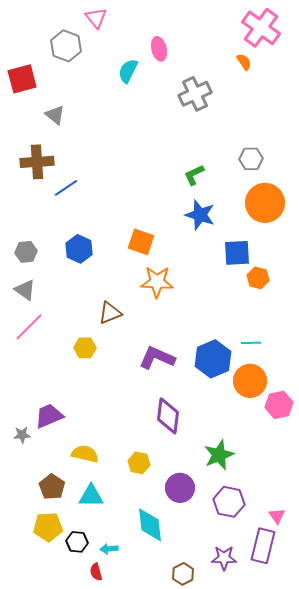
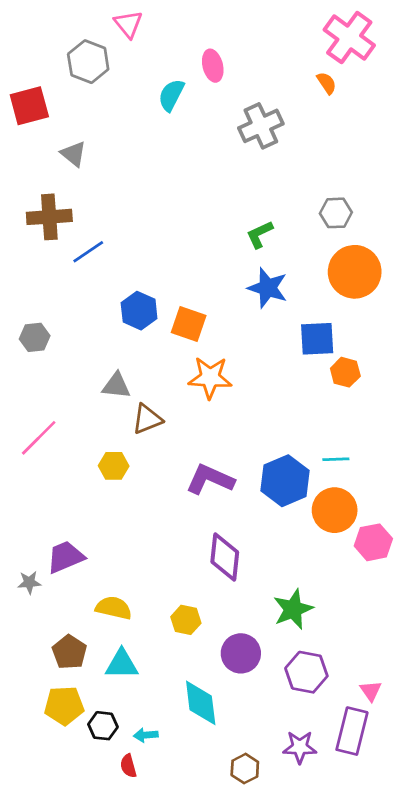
blue hexagon: (79, 249) -> (139, 311), moved
gray triangle: (25, 290) -> (116, 386), moved, turned -30

